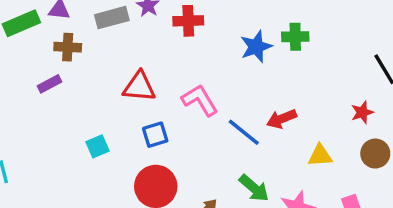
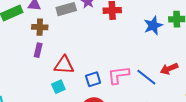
purple rectangle: (49, 84) -> (38, 50), moved, turned -48
red triangle: (139, 87) -> (64, 65), moved
pink L-shape: (200, 100) -> (118, 75), moved, turned -65

